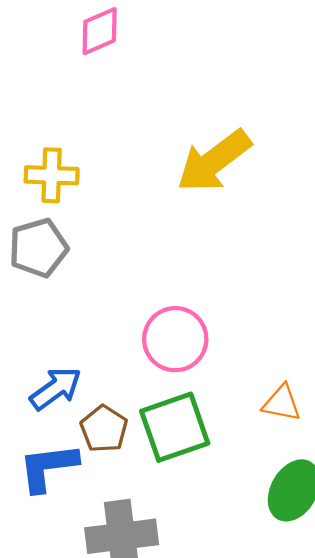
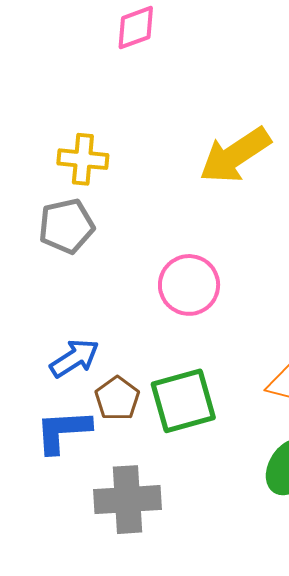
pink circle: (175, 339) -> (189, 285), moved

